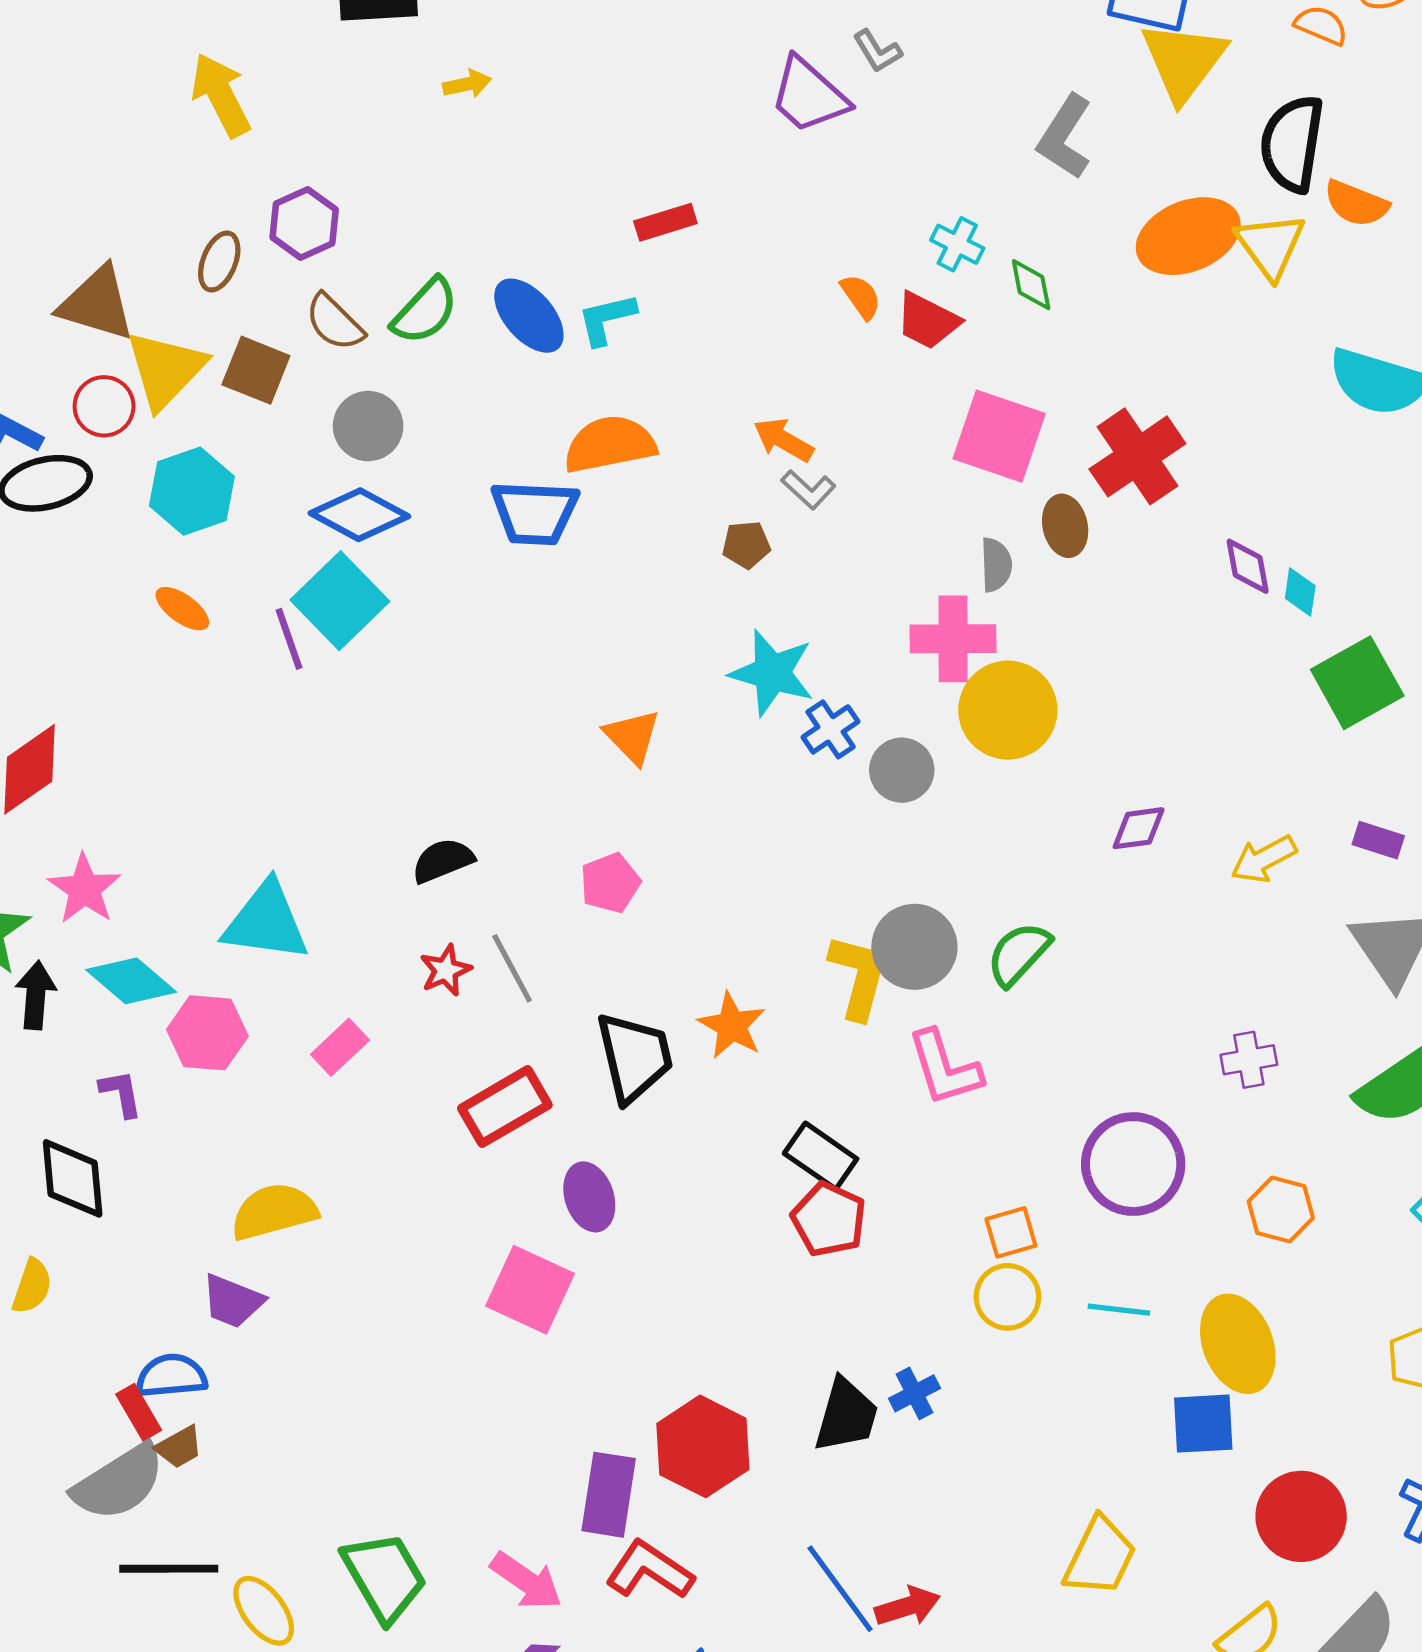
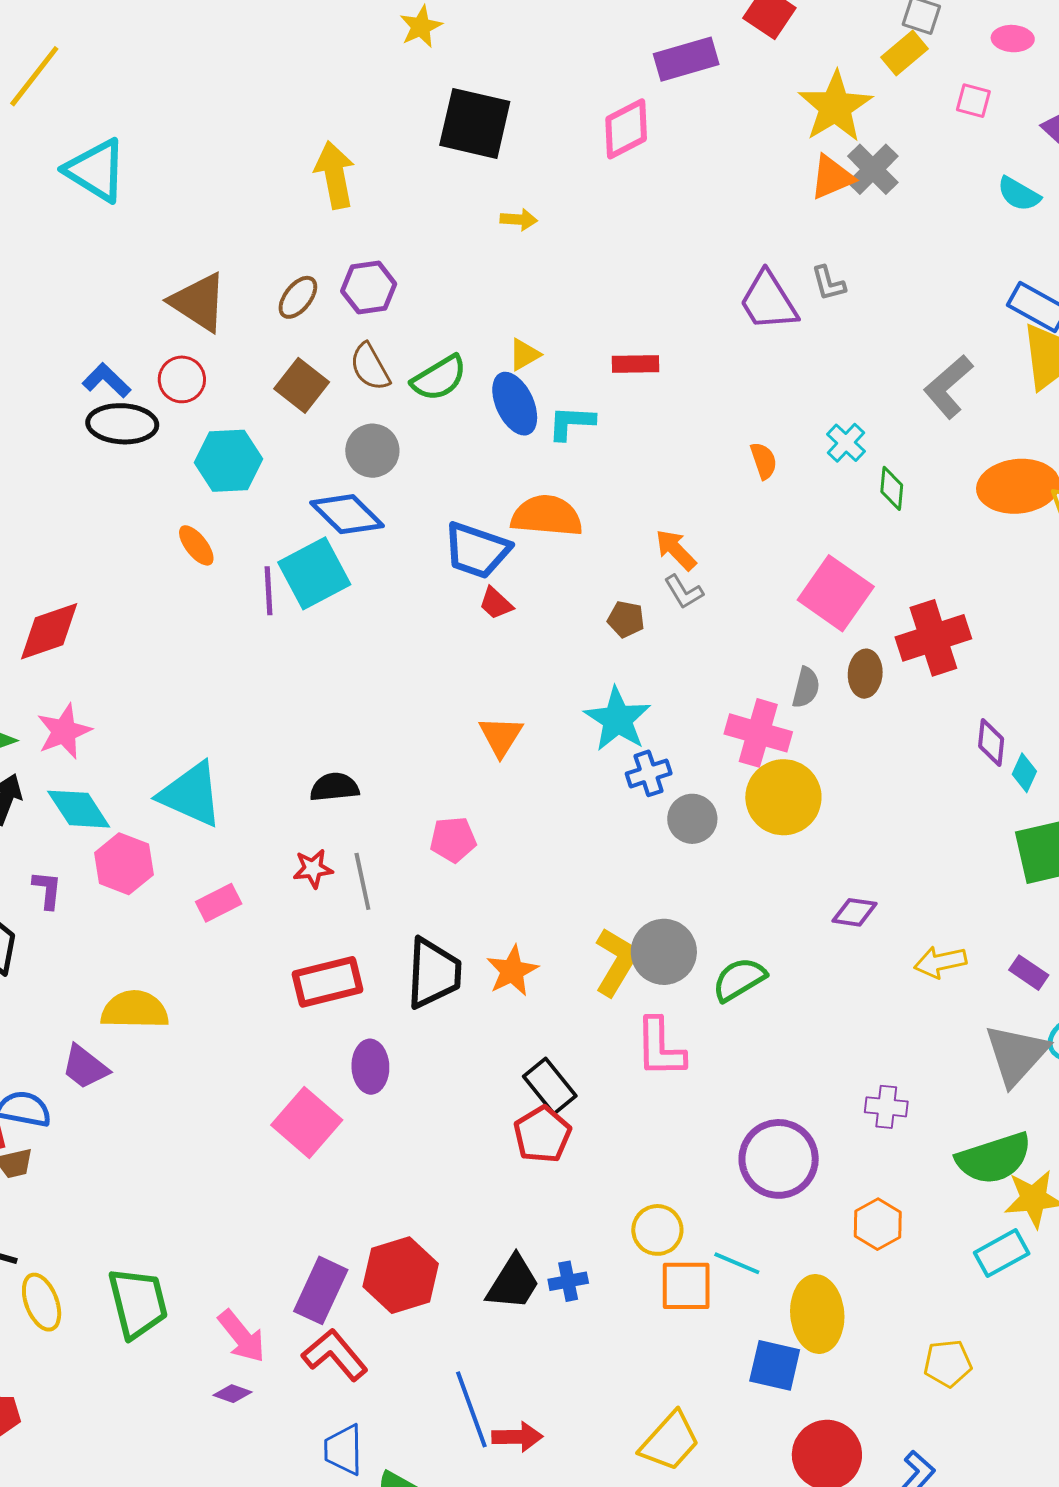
red trapezoid: (928, 321) -> (496, 603), moved, size x0.7
yellow triangle: (165, 369) -> (524, 355), moved, size x0.5
orange square: (1011, 1232) -> (686, 1286), moved, size x1.4

